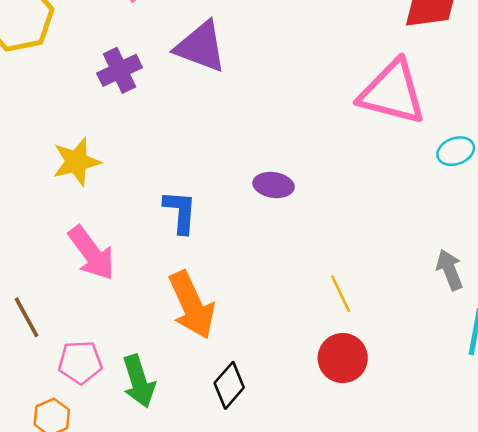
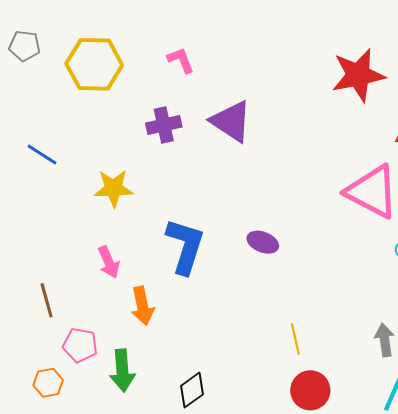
blue L-shape: (180, 212) -> (185, 246), size x1.5
pink arrow: (91, 253) -> (109, 262), size x0.7
orange arrow: (192, 305) -> (142, 306), moved, size x0.7
red circle: (343, 358) -> (310, 390), moved

